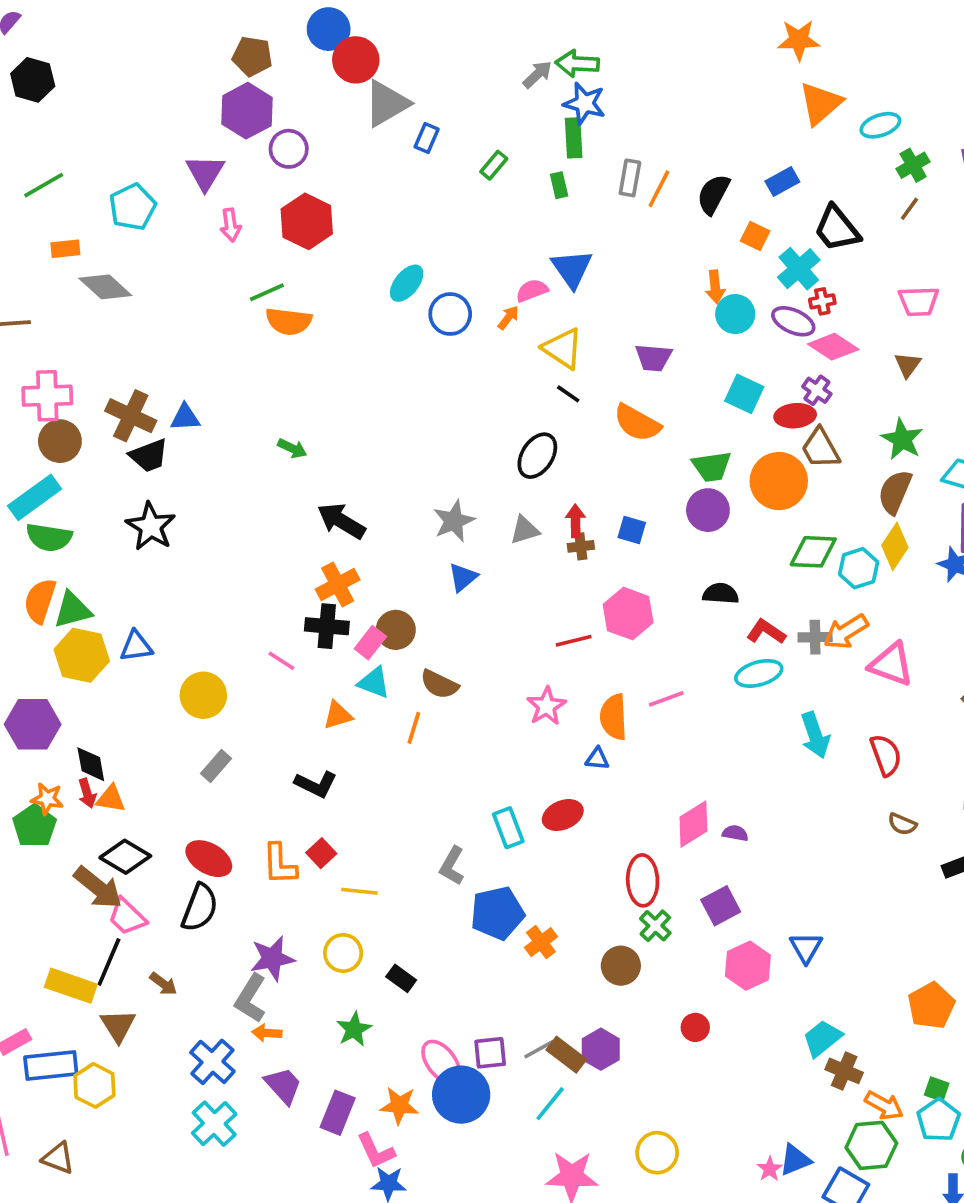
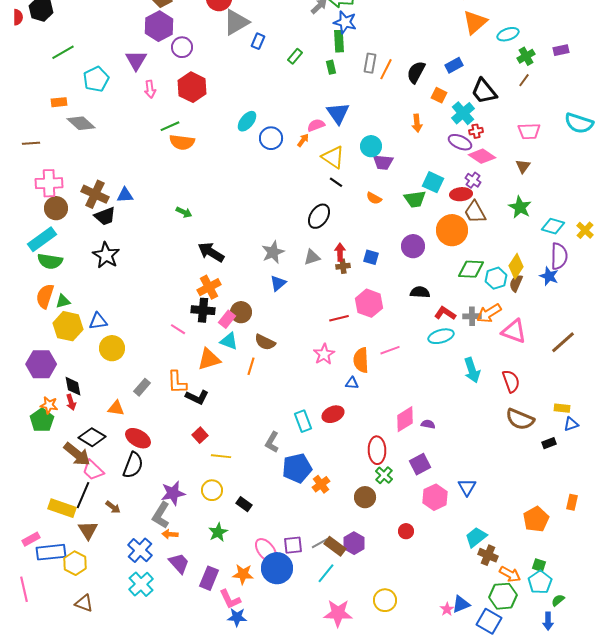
green line: (44, 185) -> (63, 52), moved
cyan circle: (735, 314) -> (371, 146), moved
orange semicircle: (637, 423) -> (374, 198), size x0.6
green trapezoid: (712, 467) -> (415, 199), moved
brown semicircle: (895, 492) -> (516, 283), moved, size x0.7
green triangle: (73, 610) -> (63, 301), size x0.7
yellow circle: (203, 695) -> (112, 348), moved
orange triangle: (338, 715) -> (209, 359), size x1.4
orange triangle: (111, 799) -> (116, 408), moved
brown semicircle: (902, 824) -> (520, 419), size x1.8
orange L-shape: (280, 864) -> (177, 382), moved
brown triangle: (58, 1158) -> (84, 603), moved

